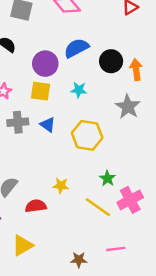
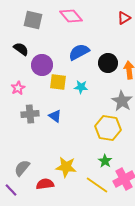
purple circle: (45, 64) -> (42, 65), moved
yellow square: (40, 91) -> (58, 82), moved
yellow hexagon: (87, 135) -> (108, 128), moved
yellow star: (61, 186) -> (66, 167), size x1.5

